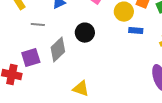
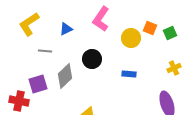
blue rectangle: (136, 31) -> (129, 74), moved

